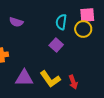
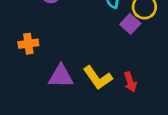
purple square: (56, 45) -> (130, 24), moved

